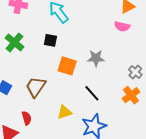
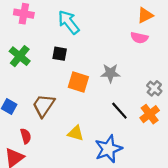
black line: (92, 93) -> (119, 111), moved
yellow triangle: (64, 112) -> (76, 133), turned 35
red semicircle: (27, 118) -> (26, 136), moved

